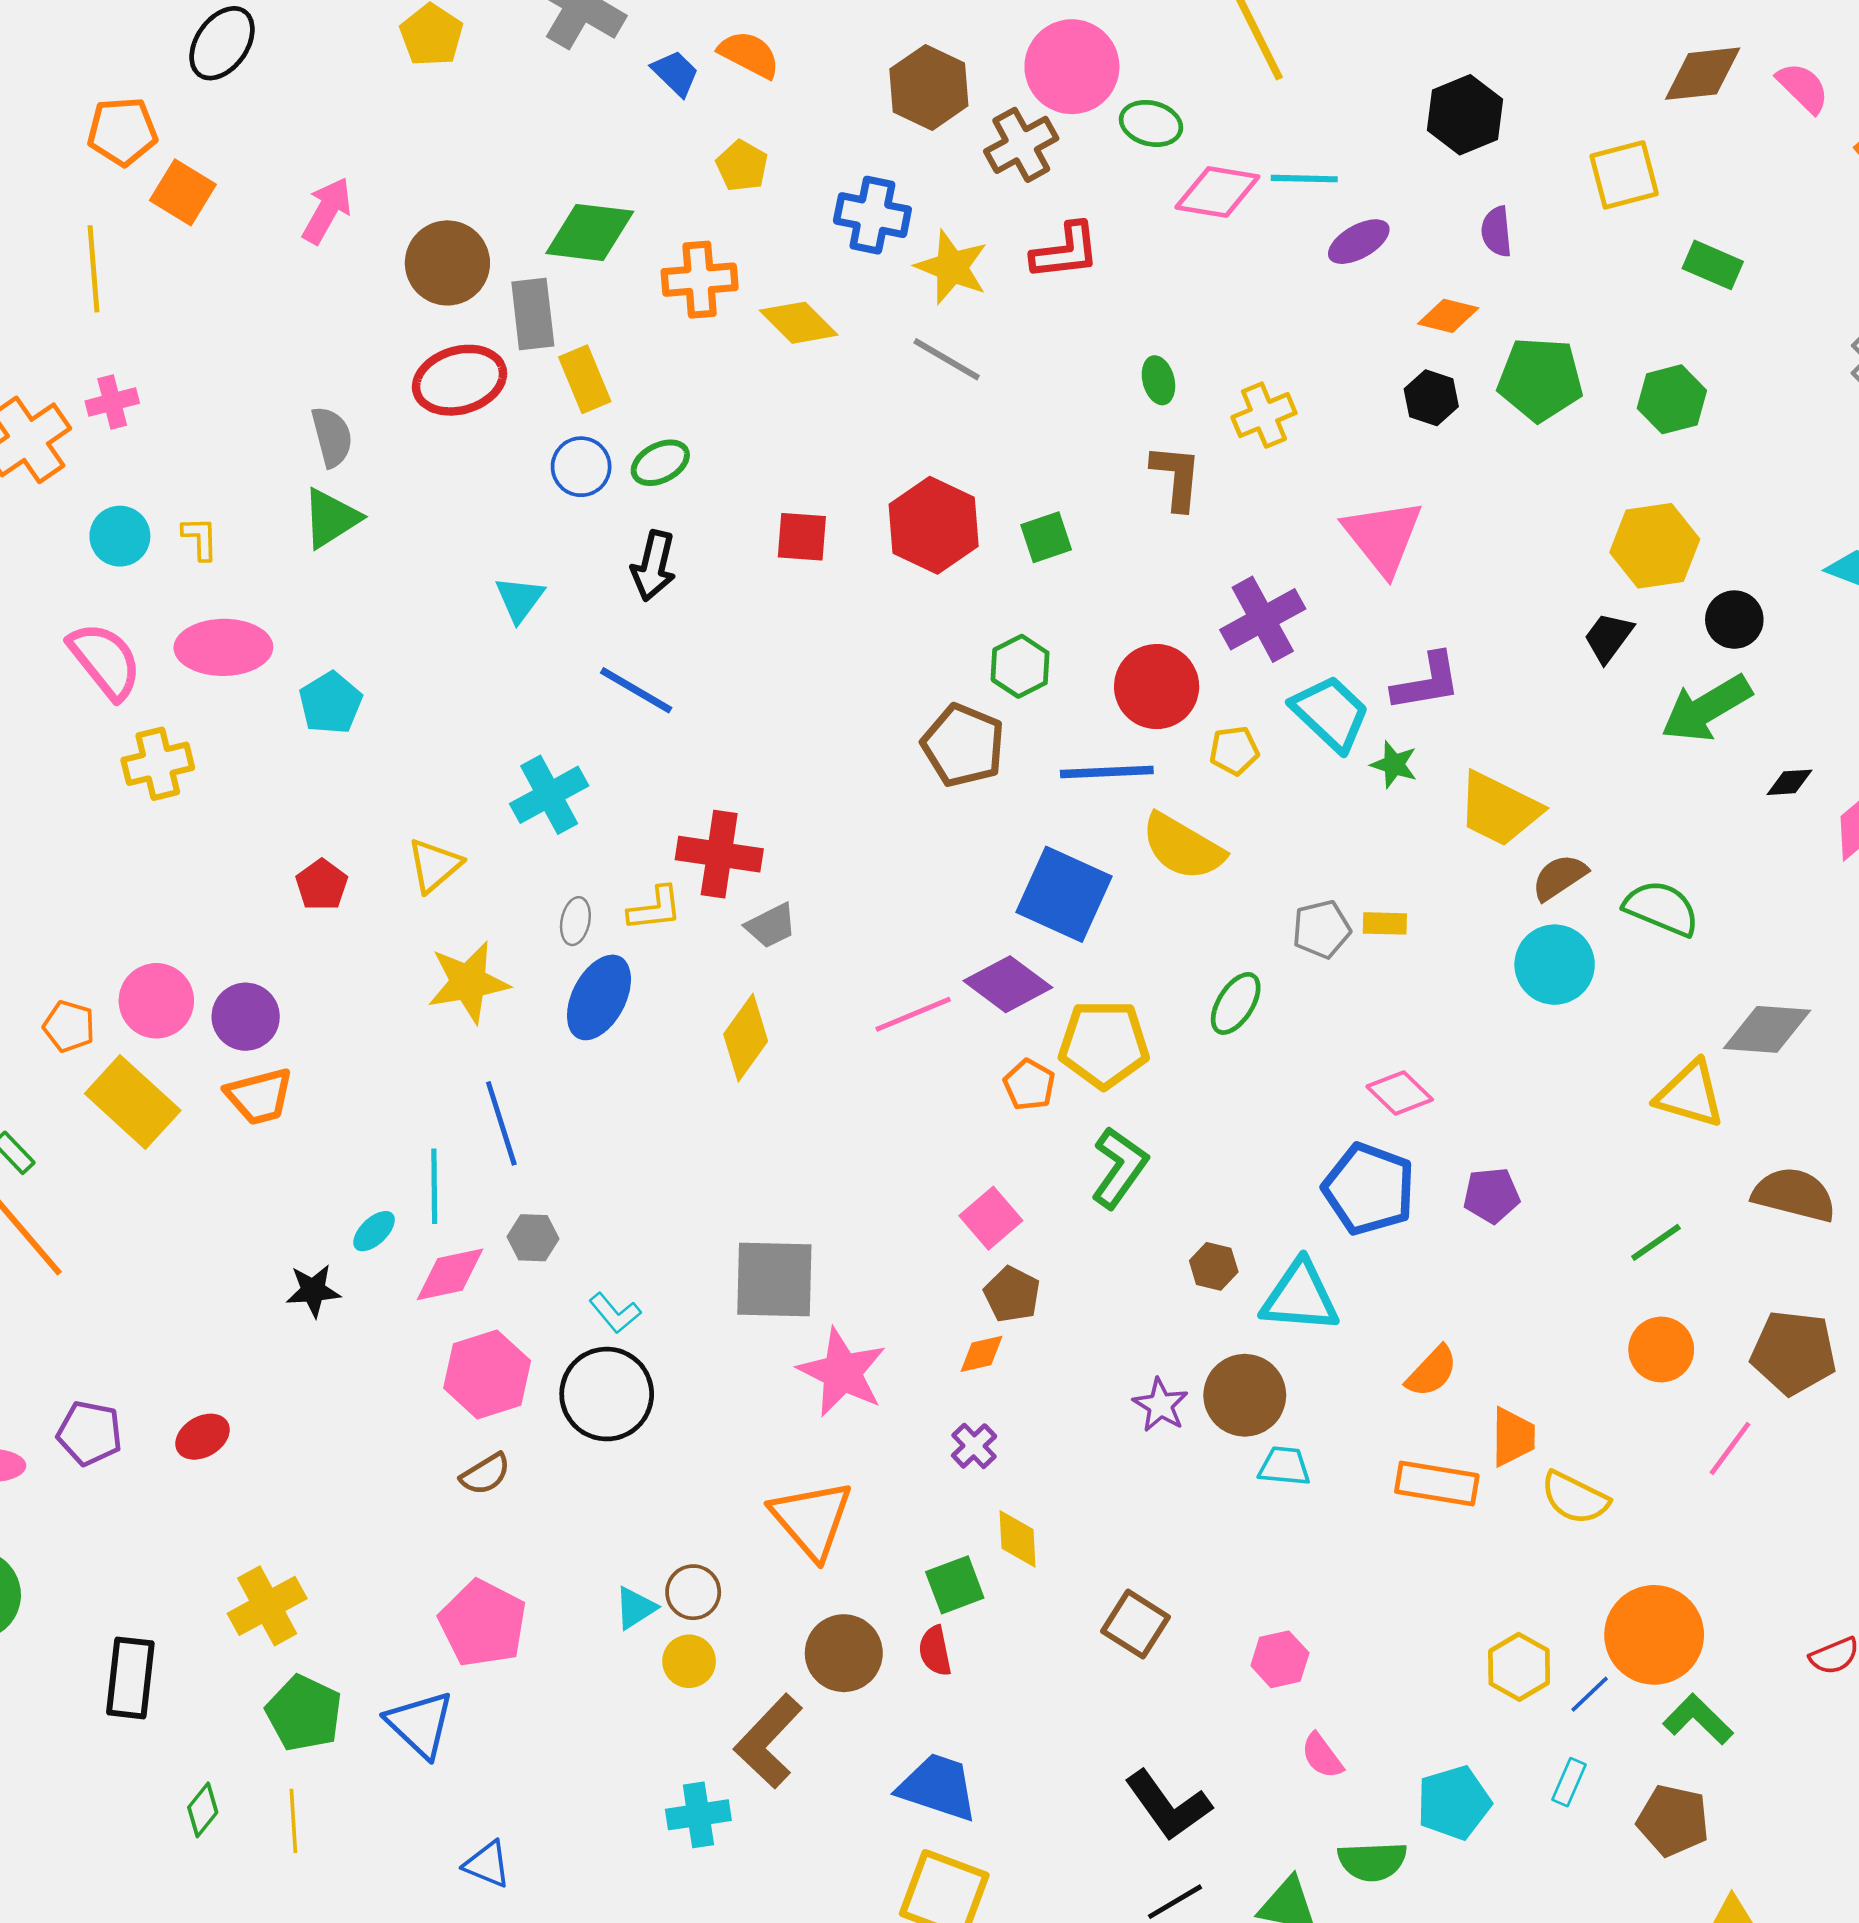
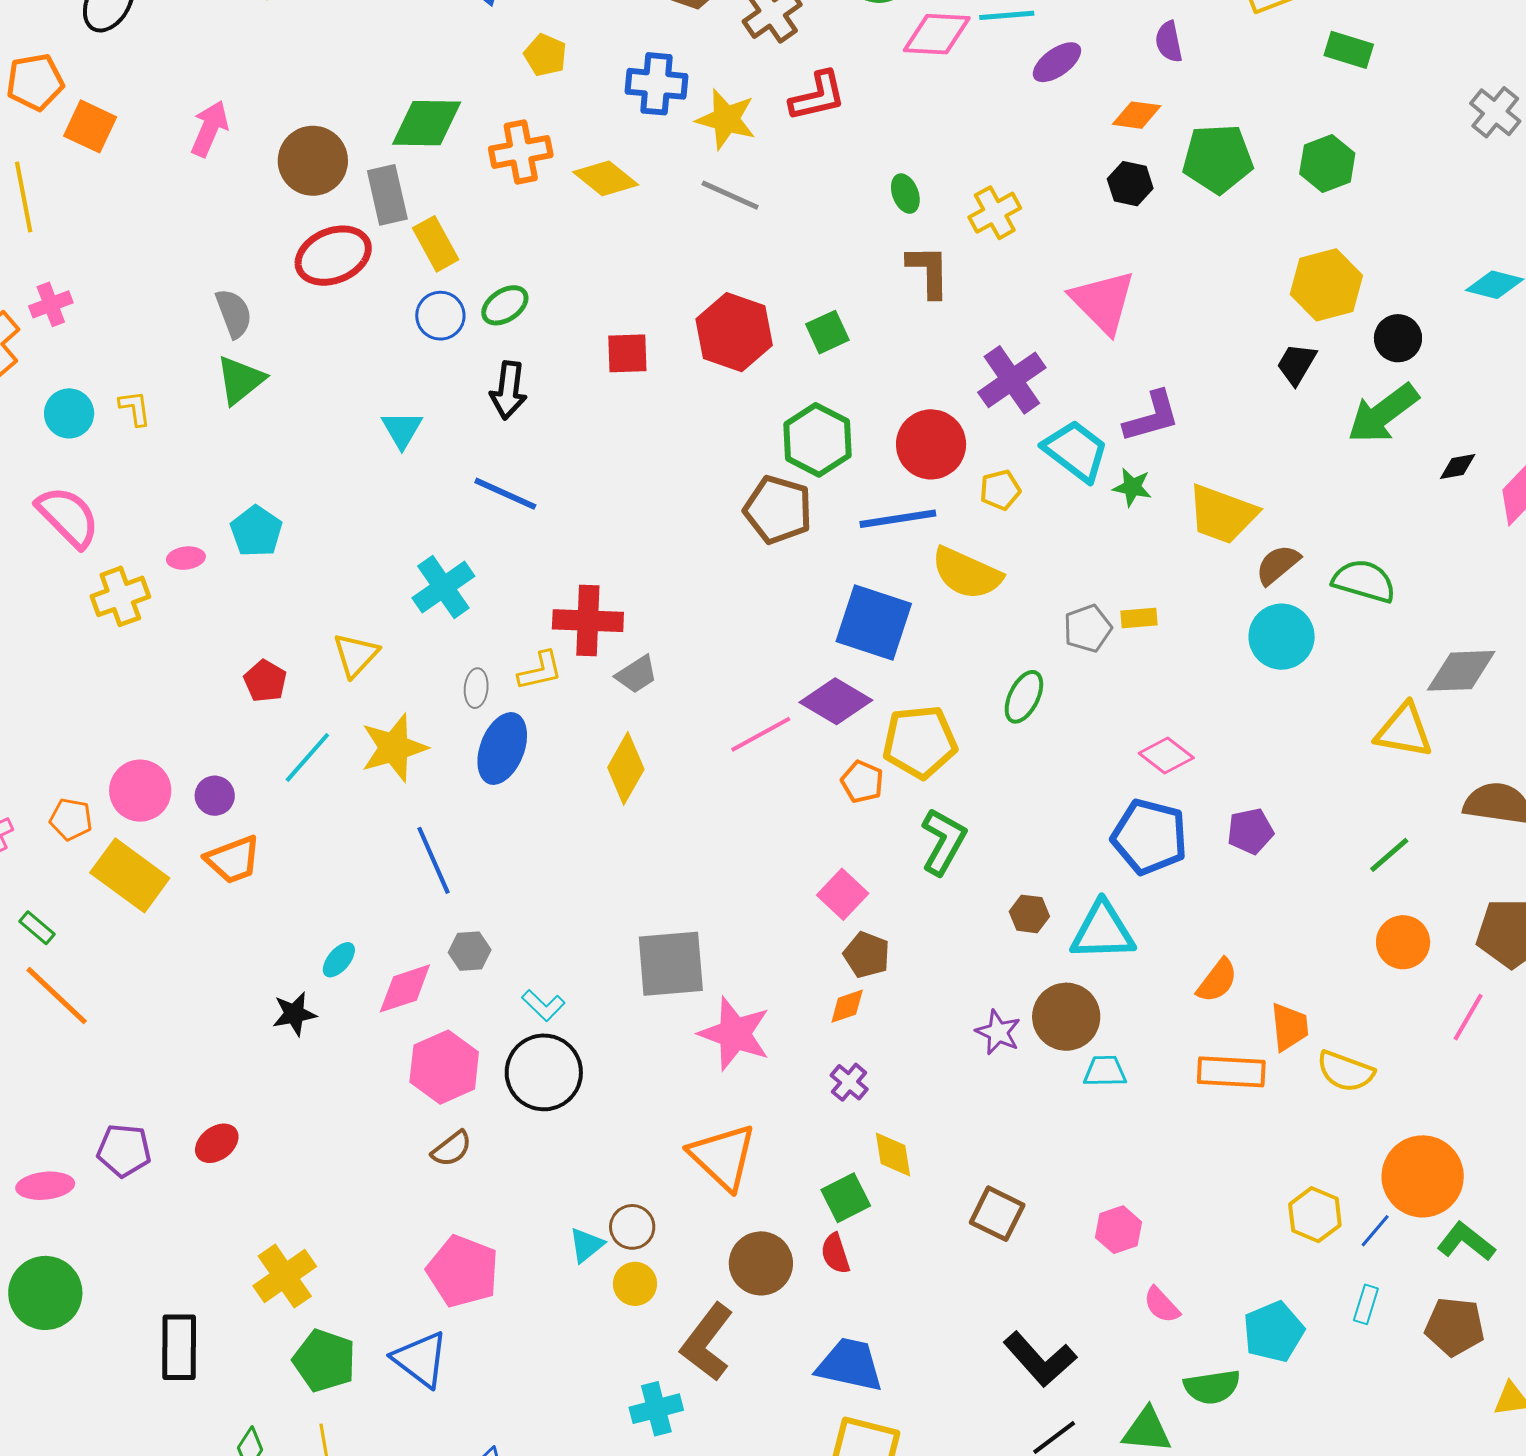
pink ellipse: (223, 647) -> (186, 558), moved, size x0.5
green hexagon: (1020, 666) -> (817, 440), size x1.4
purple circle: (246, 1017) -> (215, 796), size x0.7
cyan line: (434, 1186) -> (307, 757), moved, turned 48

